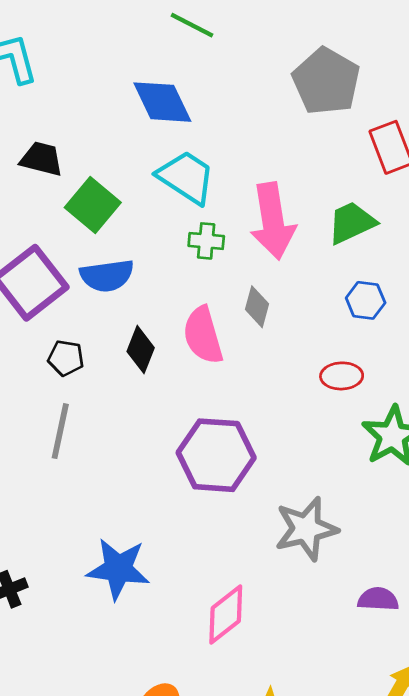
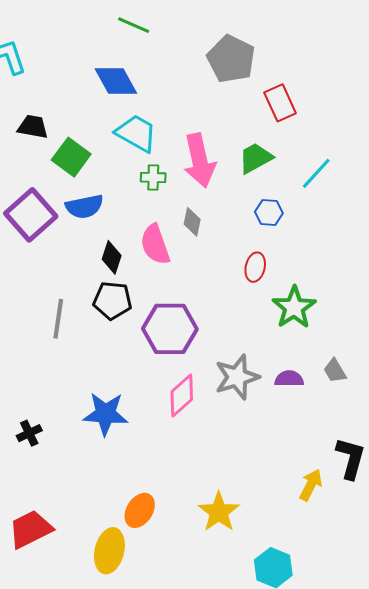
black pentagon: (66, 358) -> (113, 300), moved, size x1.5
red ellipse: (342, 376) -> (255, 267), turned -72
purple semicircle: (378, 599) -> (289, 379), moved
pink diamond: (226, 615) -> (182, 395), moved

